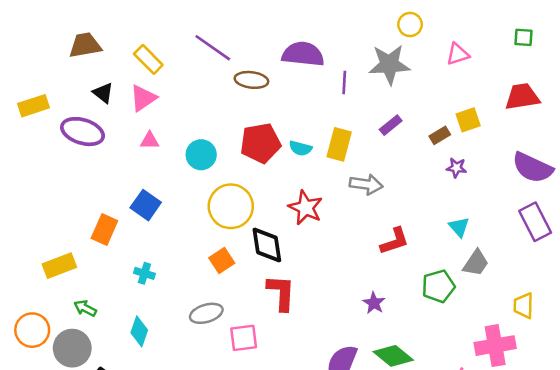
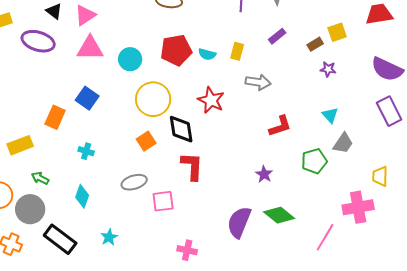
pink triangle: (150, 141) -> (90, 48), size x1.8
yellow rectangle: (339, 144) -> (237, 51), size x0.7

